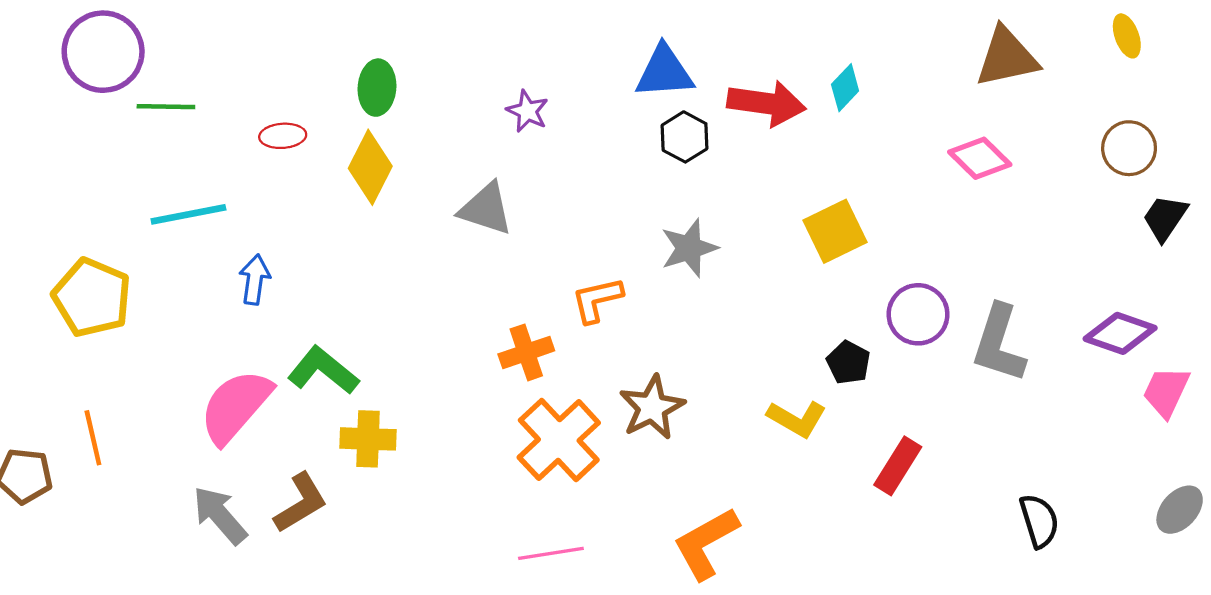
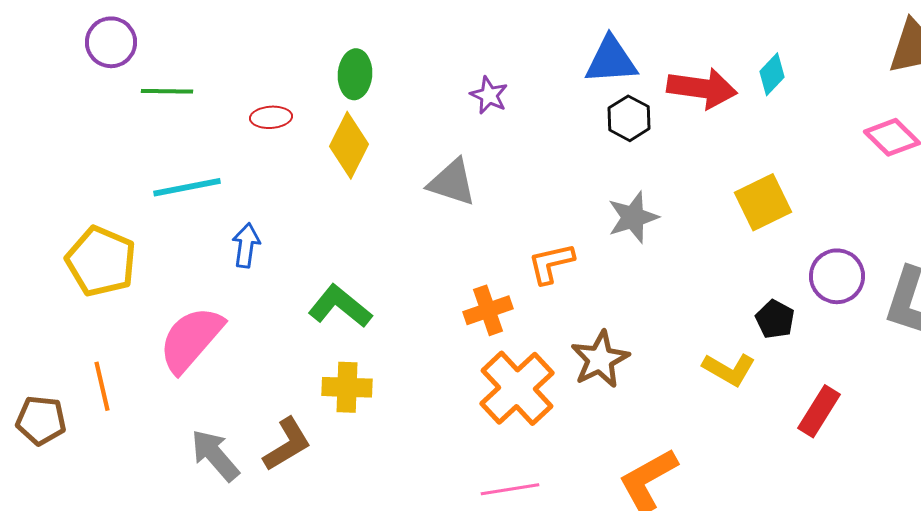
purple circle: (103, 52) -> (111, 42), size x0.7
green L-shape: (323, 370) -> (340, 306), moved
pink semicircle: (236, 406) -> (191, 339), moved

